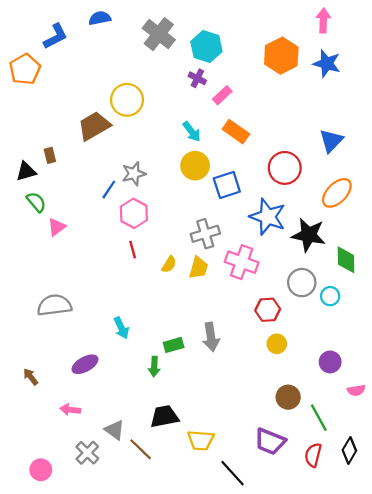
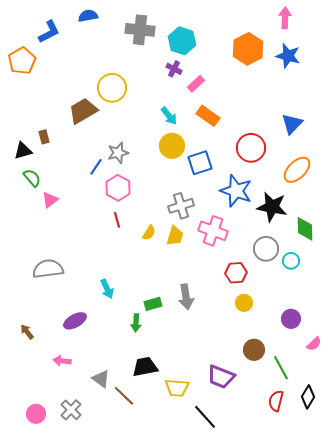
gray cross: (159, 34) -> (140, 30), turned -32
pink semicircle: (356, 390) -> (314, 344), turned -35
purple trapezoid: (270, 441) -> (221, 377), moved
gray cross: (87, 453) -> (71, 410), moved

